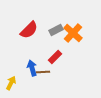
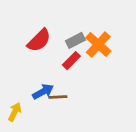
red rectangle: (55, 57) -> (71, 61), moved
blue arrow: (32, 68) -> (43, 92), turned 77

